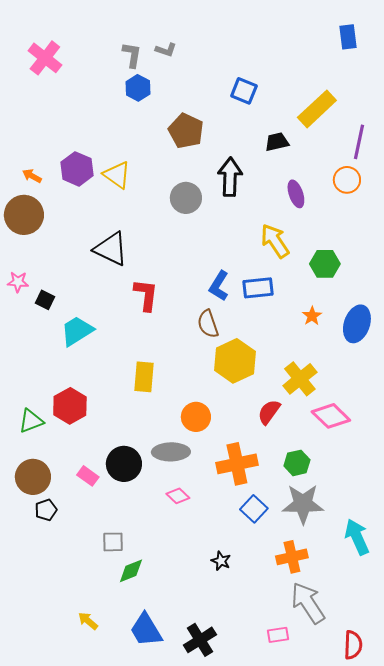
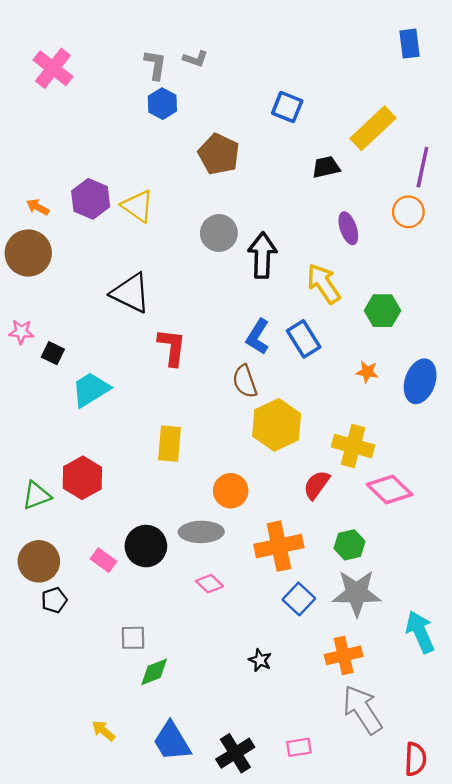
black arrow: (230, 177) -> (262, 255), moved
blue rectangle: (258, 288) -> (304, 339), turned 64
orange star: (312, 316) -> (367, 372), turned -30
yellow cross: (300, 379) -> (353, 446), turned -36
pink rectangle: (278, 635) -> (299, 747), moved

